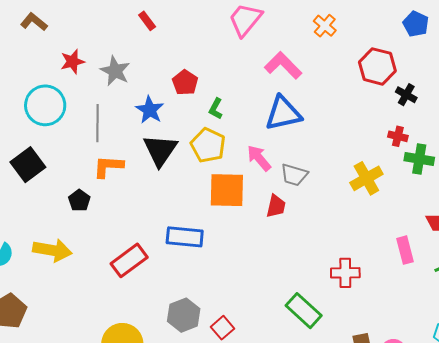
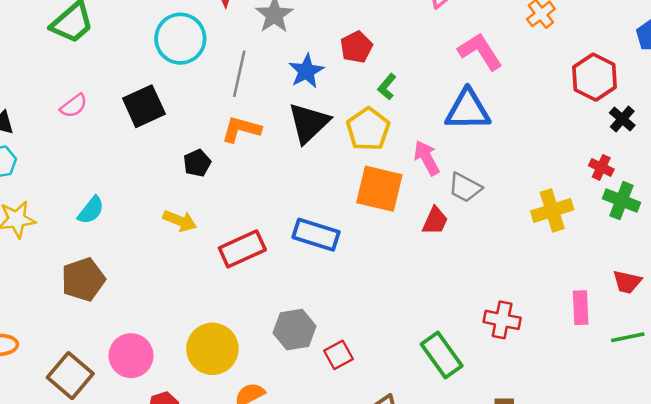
yellow arrow: (52, 250) -> (180, 221), moved, size x0.7

